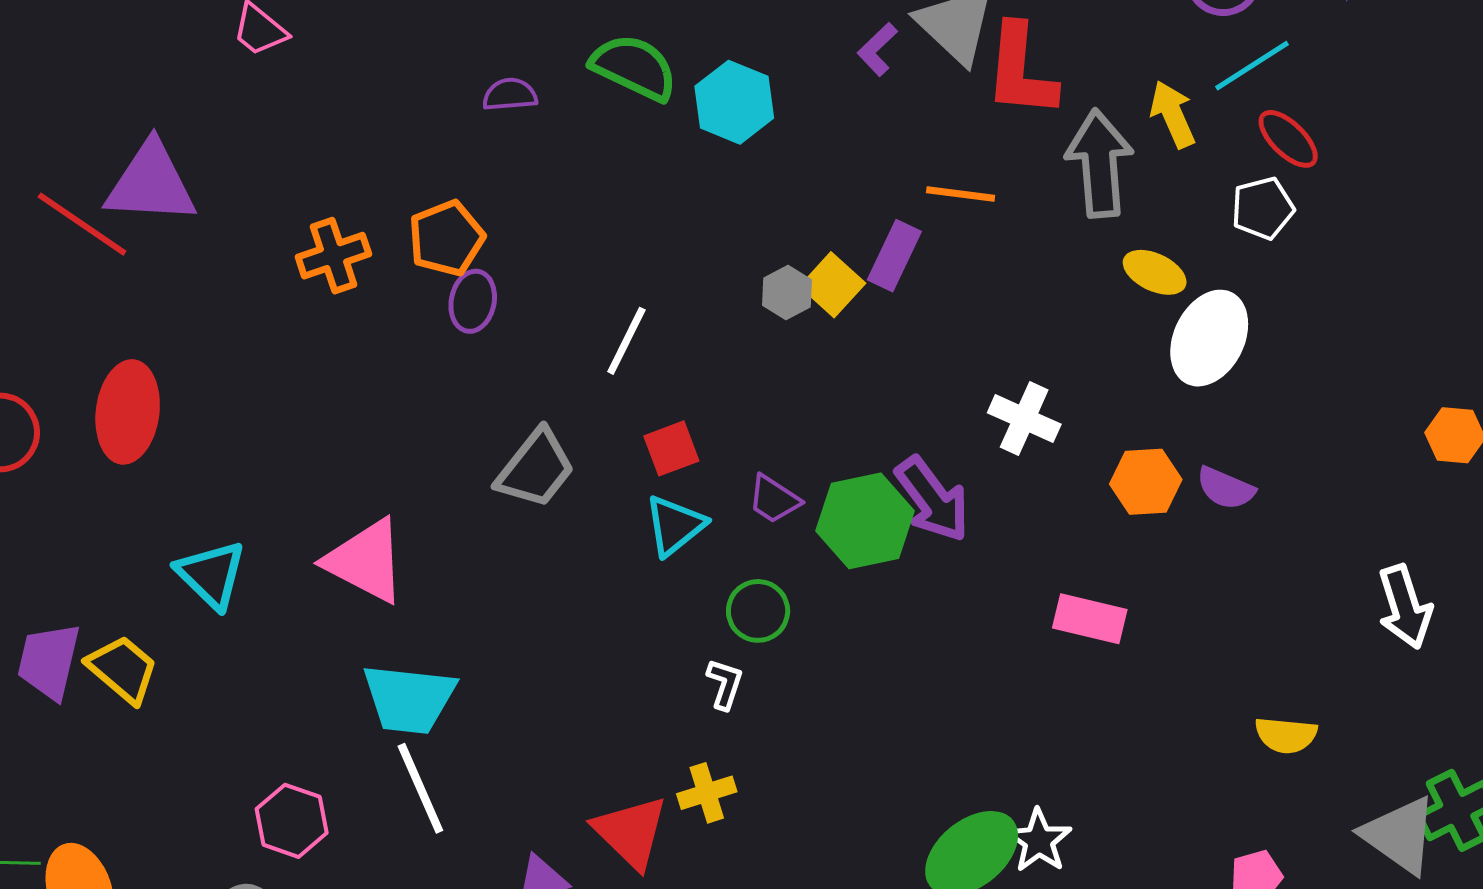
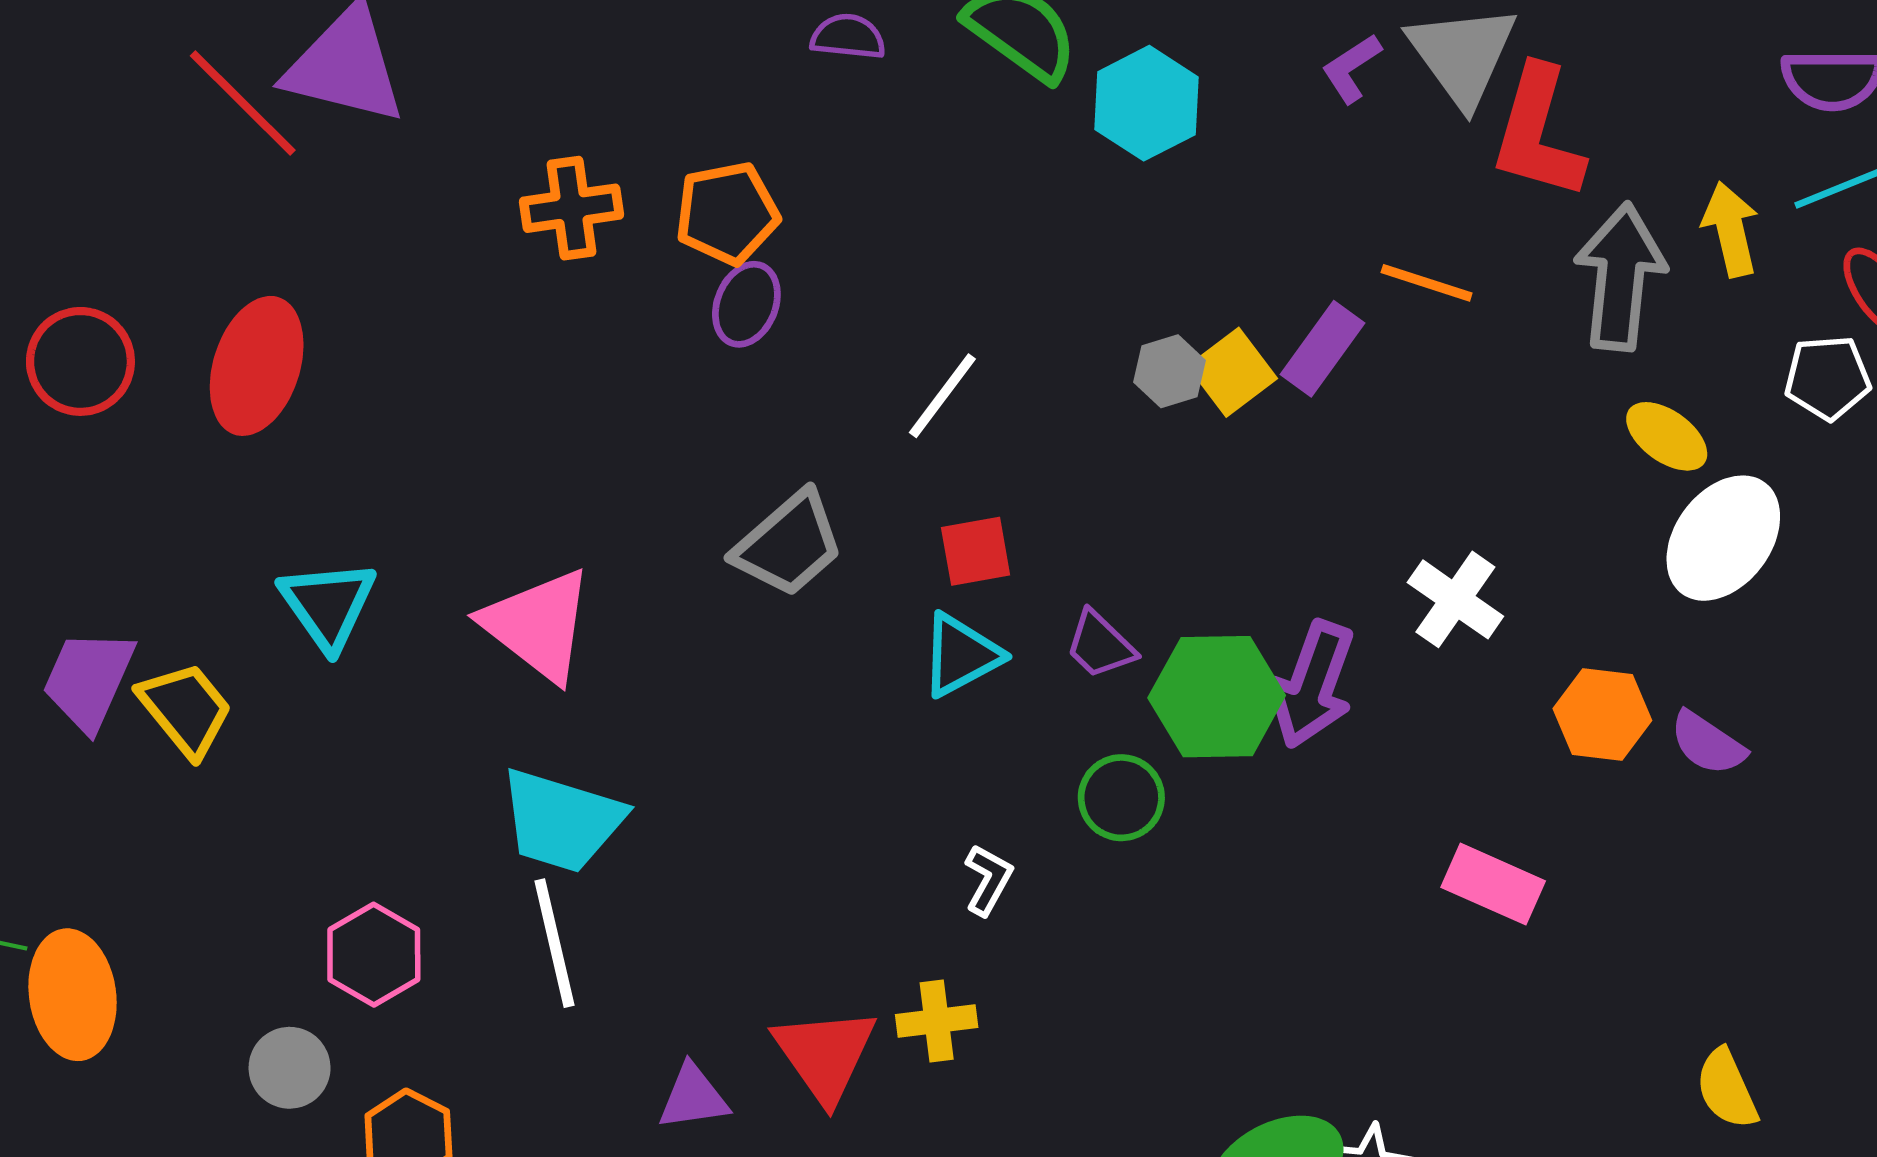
purple arrow: (932, 499) -> (1312, 685), turned 46
green circle: (758, 611) -> (1121, 798), moved
yellow semicircle: (1286, 735) -> (1727, 1089), turned 50

